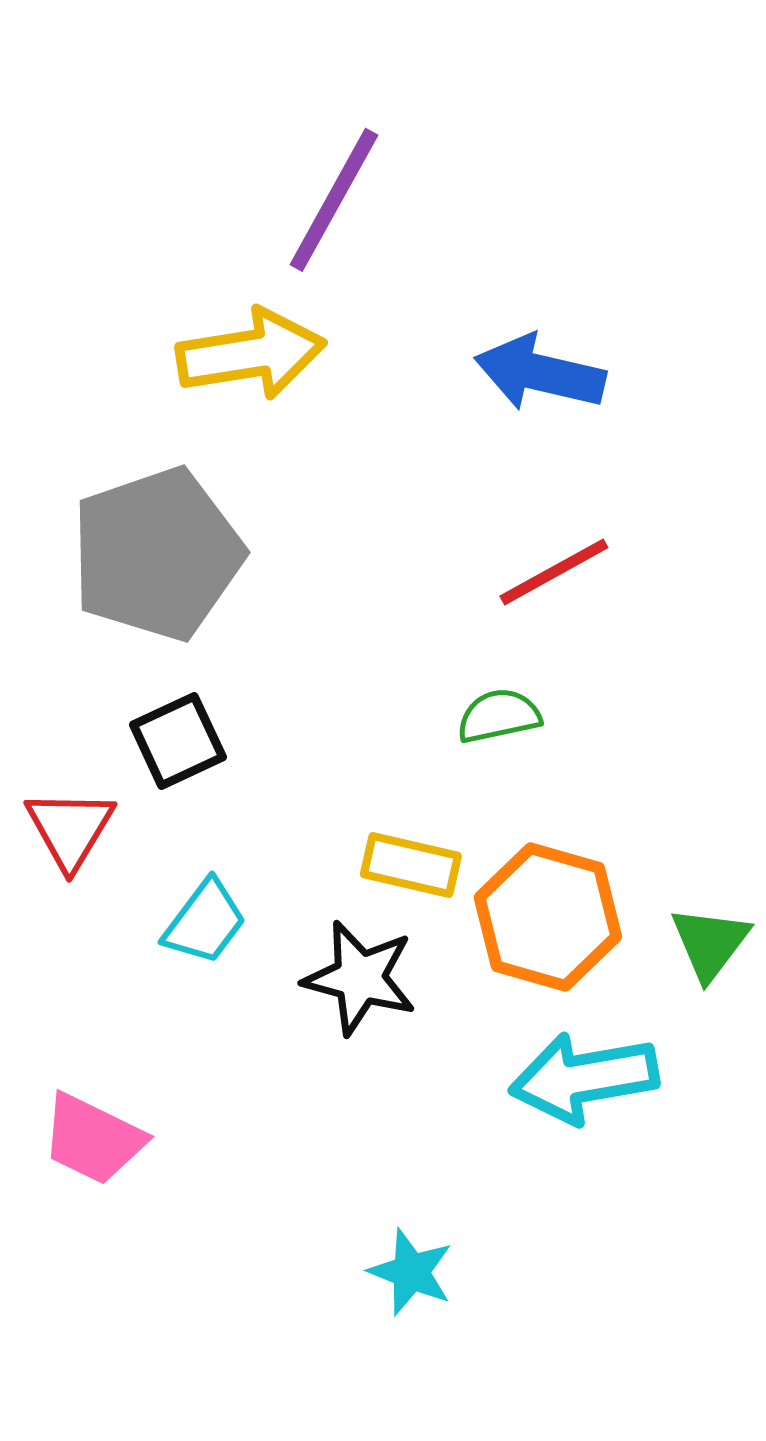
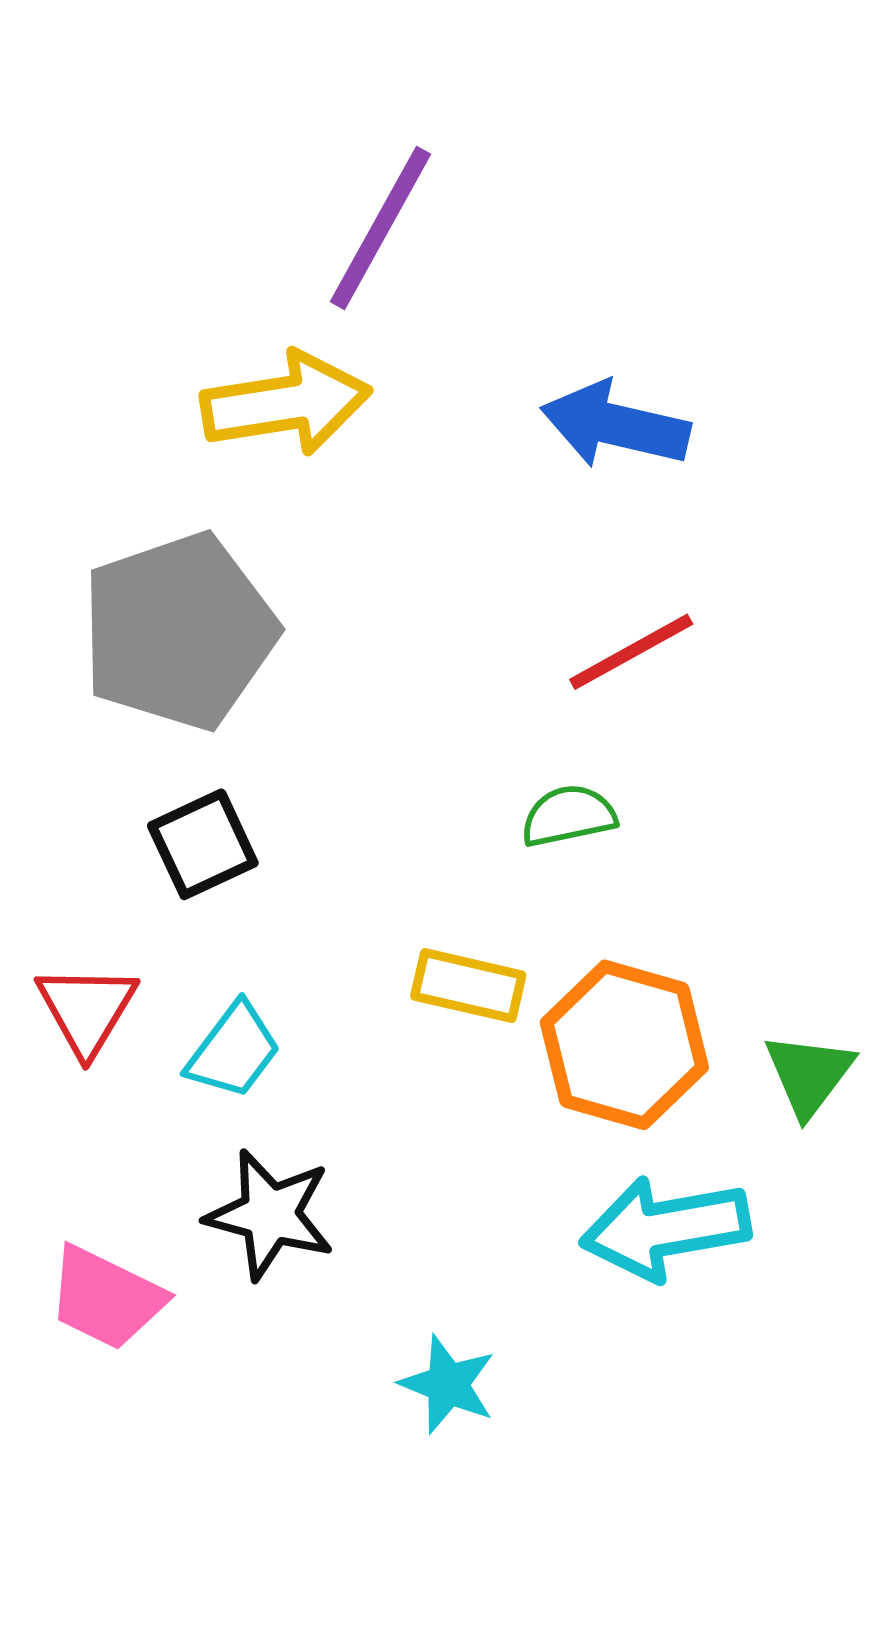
red triangle: (70, 829) -> (87, 1010), moved
black star: (360, 978) -> (270, 1215), moved
cyan star: (411, 1272) -> (448, 1384), moved

